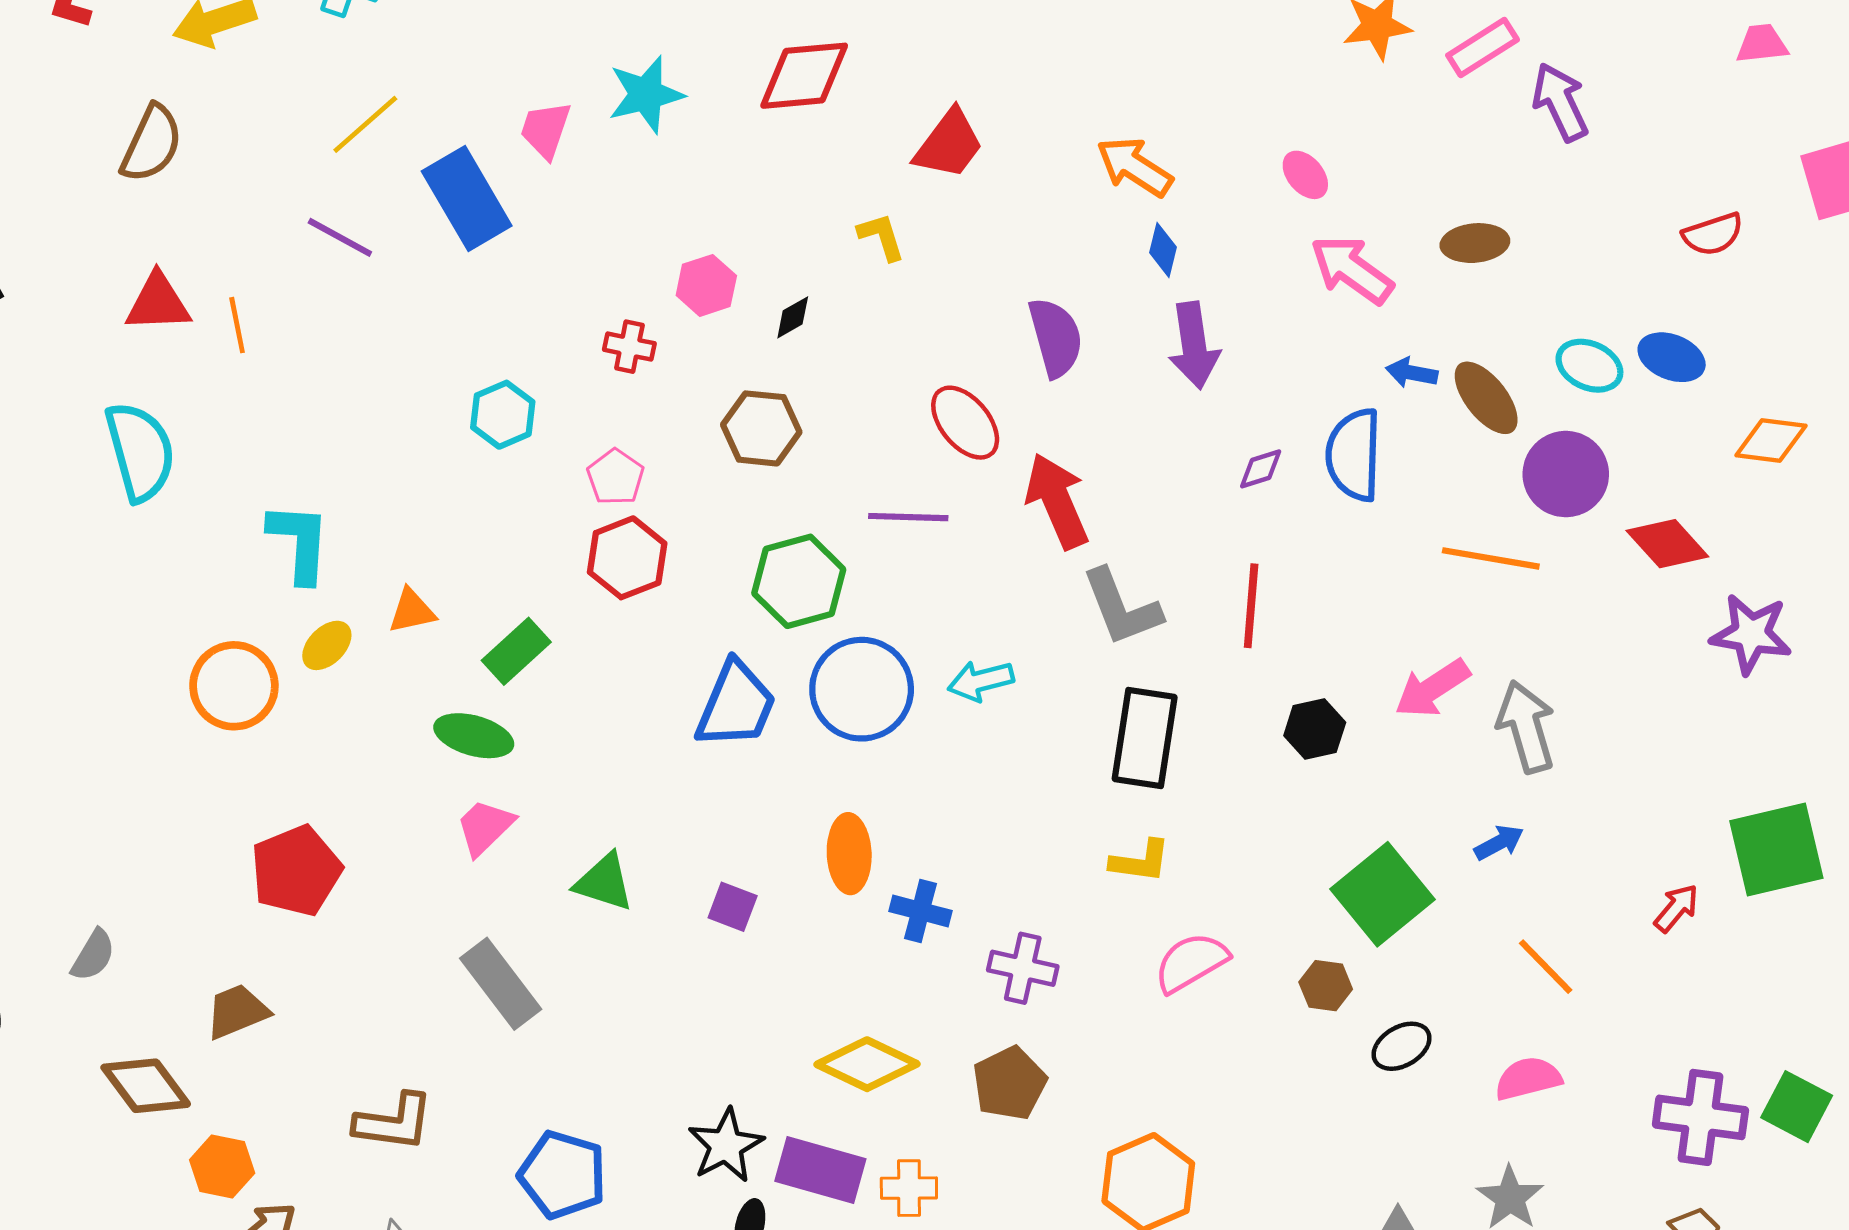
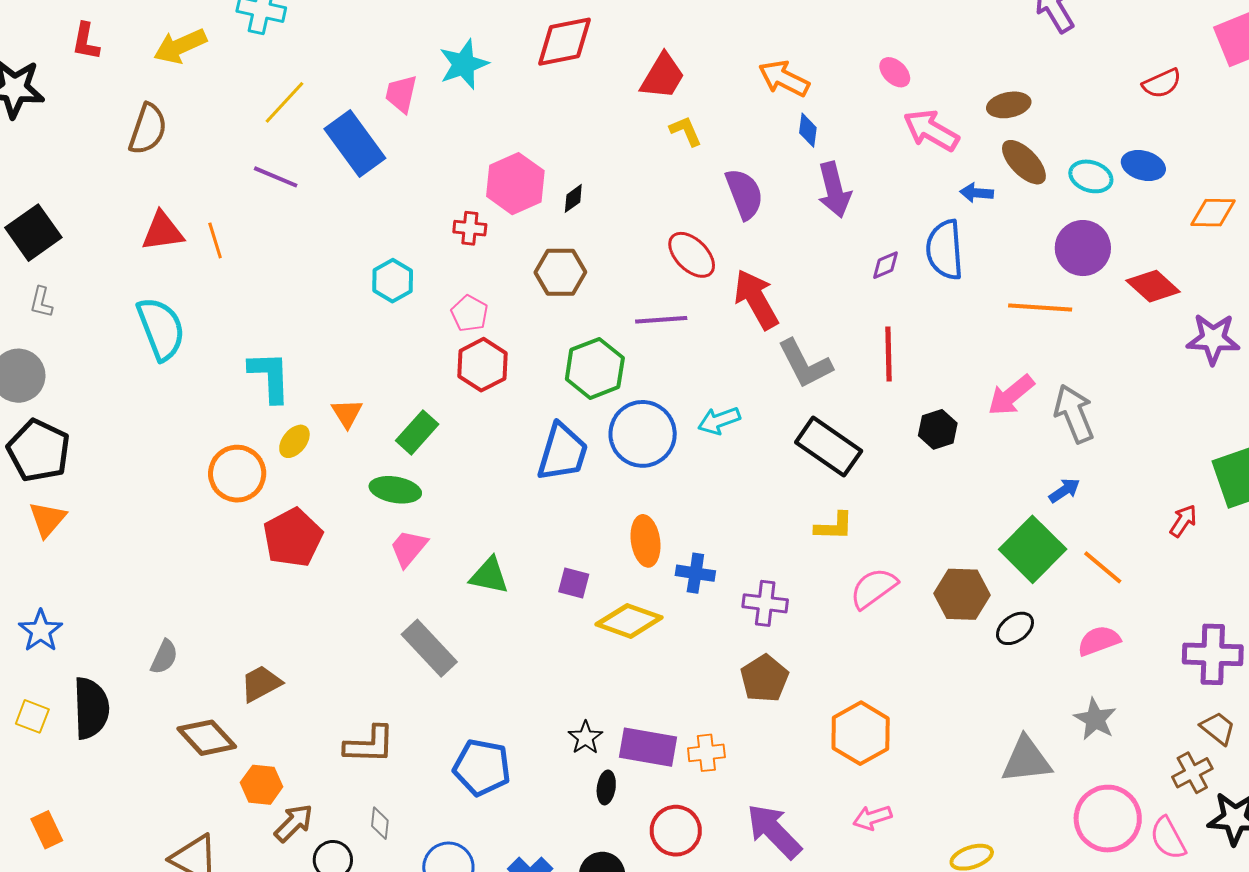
yellow L-shape: (881, 237) -> (686, 131), moved
pink hexagon: (706, 285) -> (515, 184), size x1.5
brown ellipse: (1486, 398) -> (1024, 162), moved
orange triangle: (412, 611) -> (347, 413), turned -44
black rectangle: (1145, 738) -> (829, 447), turned -58
red pentagon: (296, 871) -> (293, 538), moved
green square: (1382, 894) -> (1033, 549), moved
brown hexagon: (1326, 986) -> (962, 594), size x1.6
yellow diamond: (867, 1064) -> (629, 621), moved
black star: (726, 1145) -> (585, 738), size x0.7

